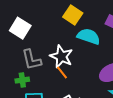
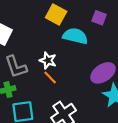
white star: (61, 56) -> (48, 60), size x0.7

